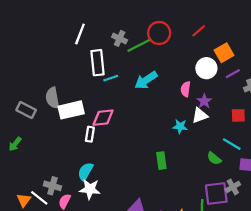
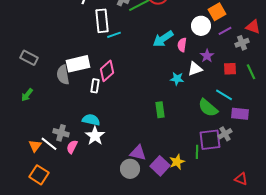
cyan arrow: (146, 80) -> (163, 39), moved
gray semicircle: (52, 98) -> (63, 75), moved
purple star: (204, 101) -> (207, 56), moved
gray rectangle: (26, 110) -> (29, 58), moved
pink diamond: (103, 118) -> (107, 71), turned -35
green semicircle: (214, 158) -> (208, 108), size x1.5
cyan semicircle: (85, 172) -> (91, 120), turned 72
white star: (90, 189) -> (95, 136), turned 30

